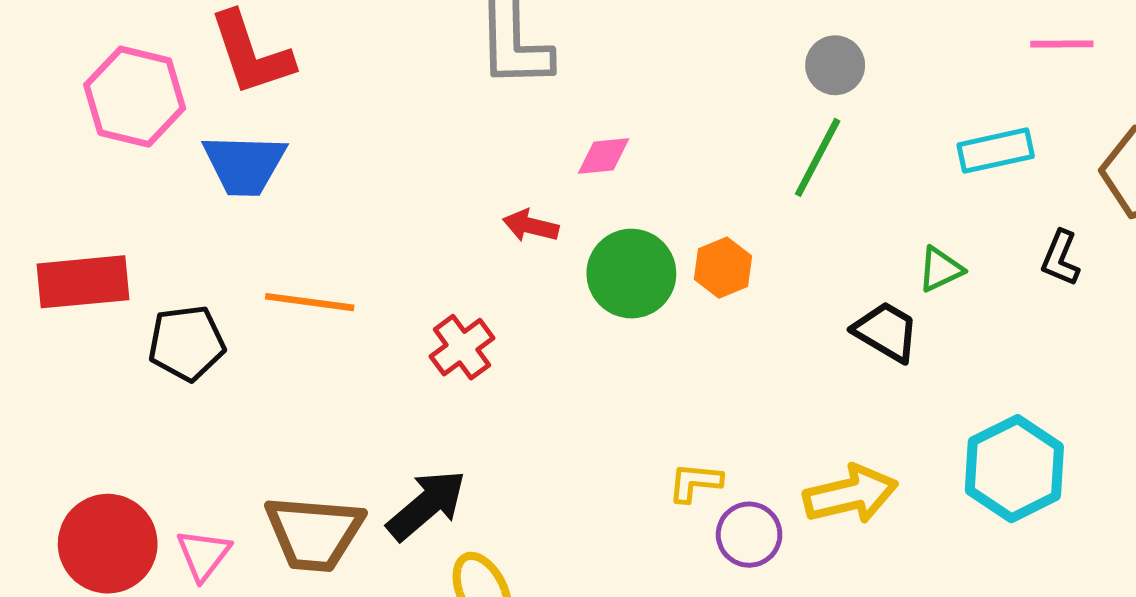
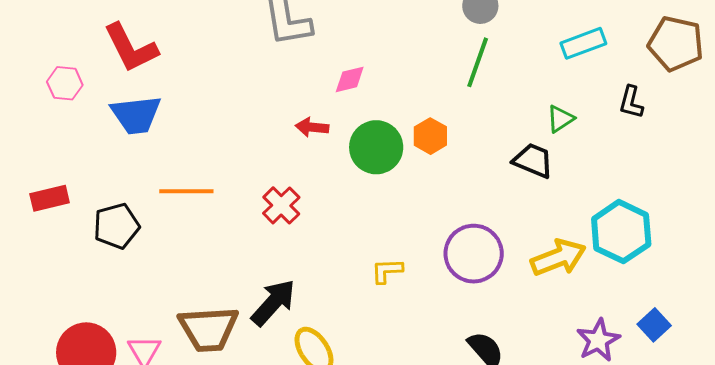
pink hexagon: (135, 97) -> (65, 83), size x0.6
red rectangle: (83, 282) -> (50, 198), size x0.7
yellow L-shape: (695, 482) -> (387, 271), moved
yellow arrow: (851, 494) -> (558, 258), moved
purple circle: (749, 535) -> (474, 254), moved, size x1.5

